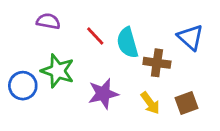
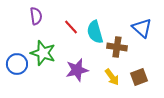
purple semicircle: (48, 21) -> (36, 16), turned 72

